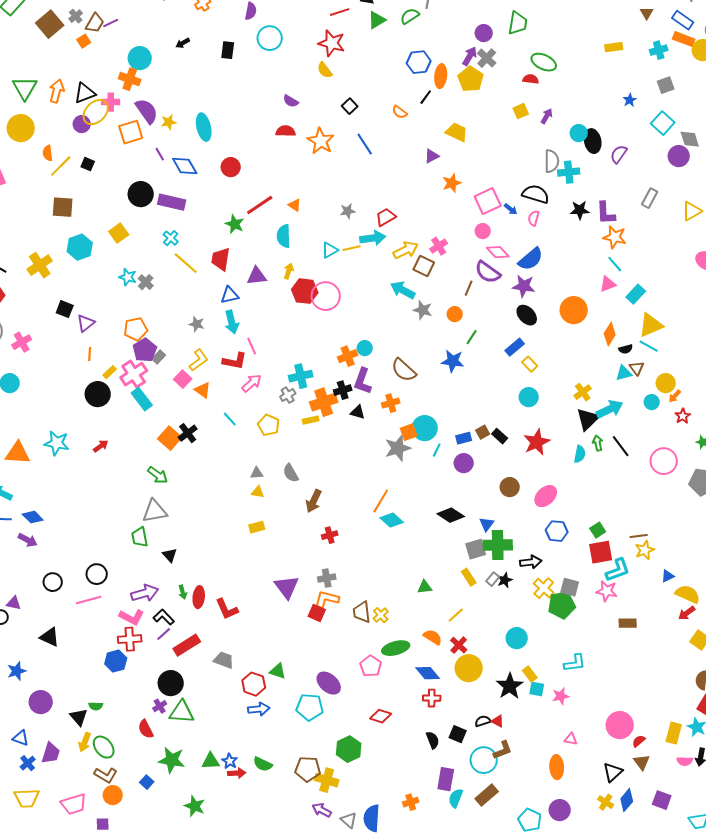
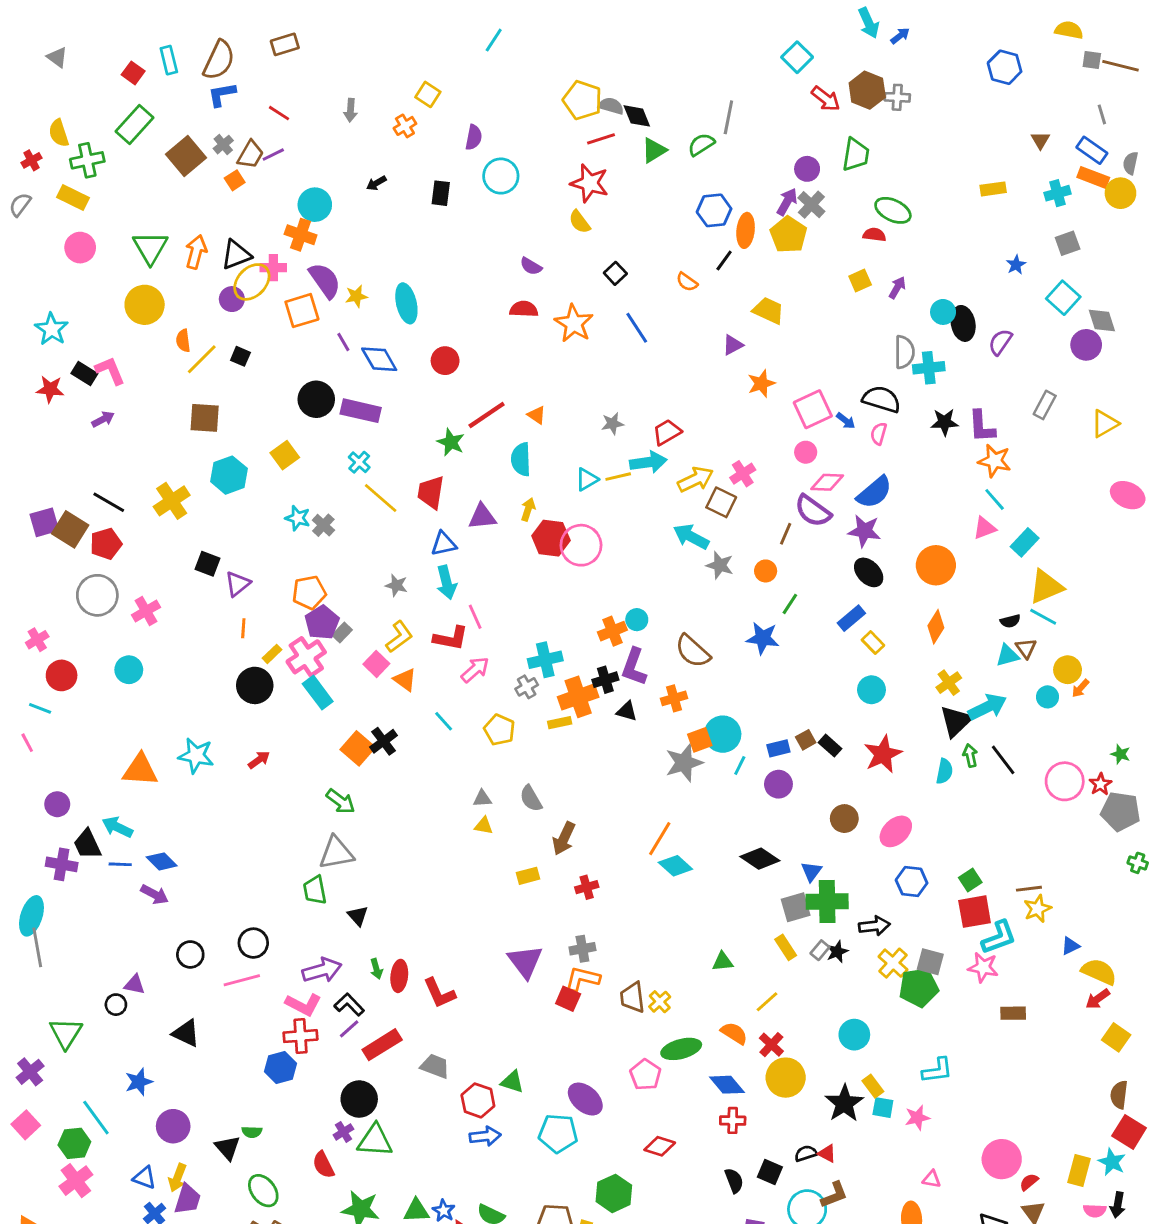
pink diamond: (498, 252) -> (827, 482), turned -45
orange diamond: (610, 334) -> (936, 627), moved
red star: (683, 416) -> (1100, 784), moved
yellow rectangle: (257, 527) -> (528, 876), moved
yellow arrow: (85, 742) -> (177, 1178), moved

